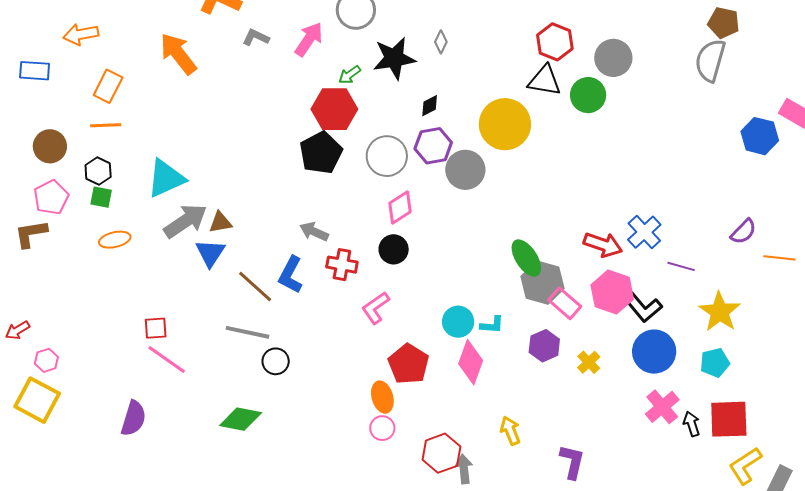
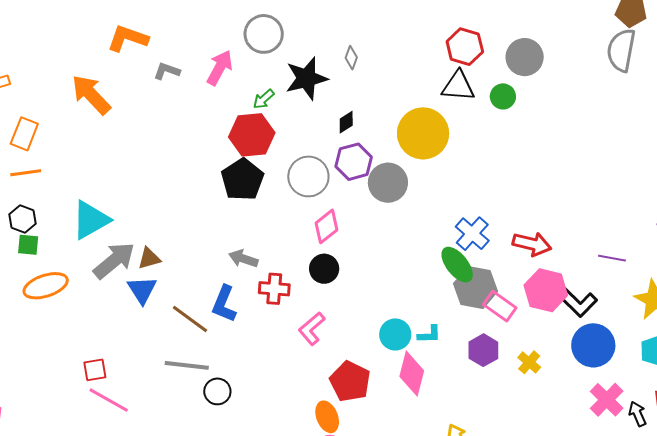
green circle: (588, 95) -> (503, 96), size x0.7
blue cross: (644, 232) -> (472, 234), moved
orange ellipse: (115, 240) -> (46, 286), size x1.4

